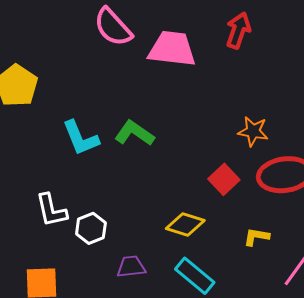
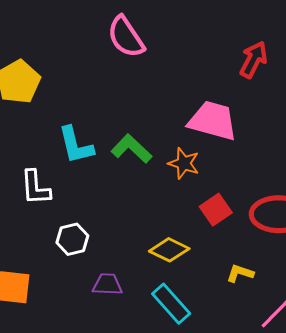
pink trapezoid: (172, 49) -> (213, 121), moved
orange star: (253, 131) -> (184, 163), moved
white L-shape: (51, 210) -> (35, 188), moved

